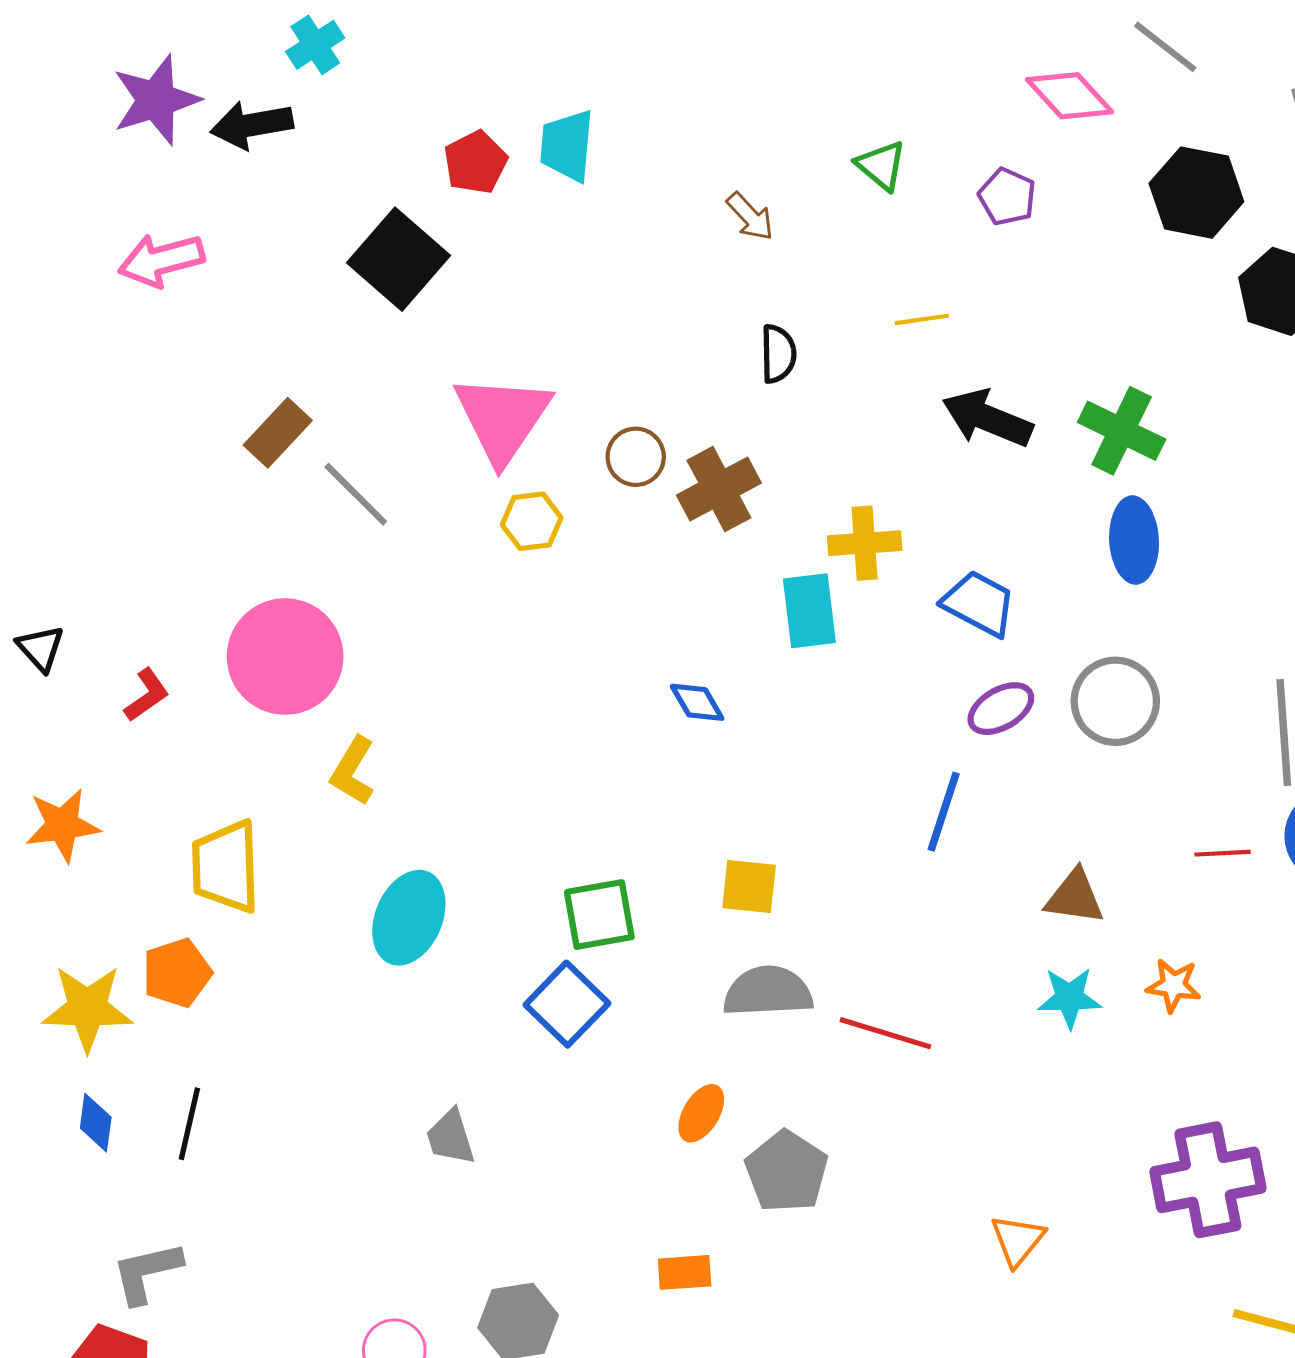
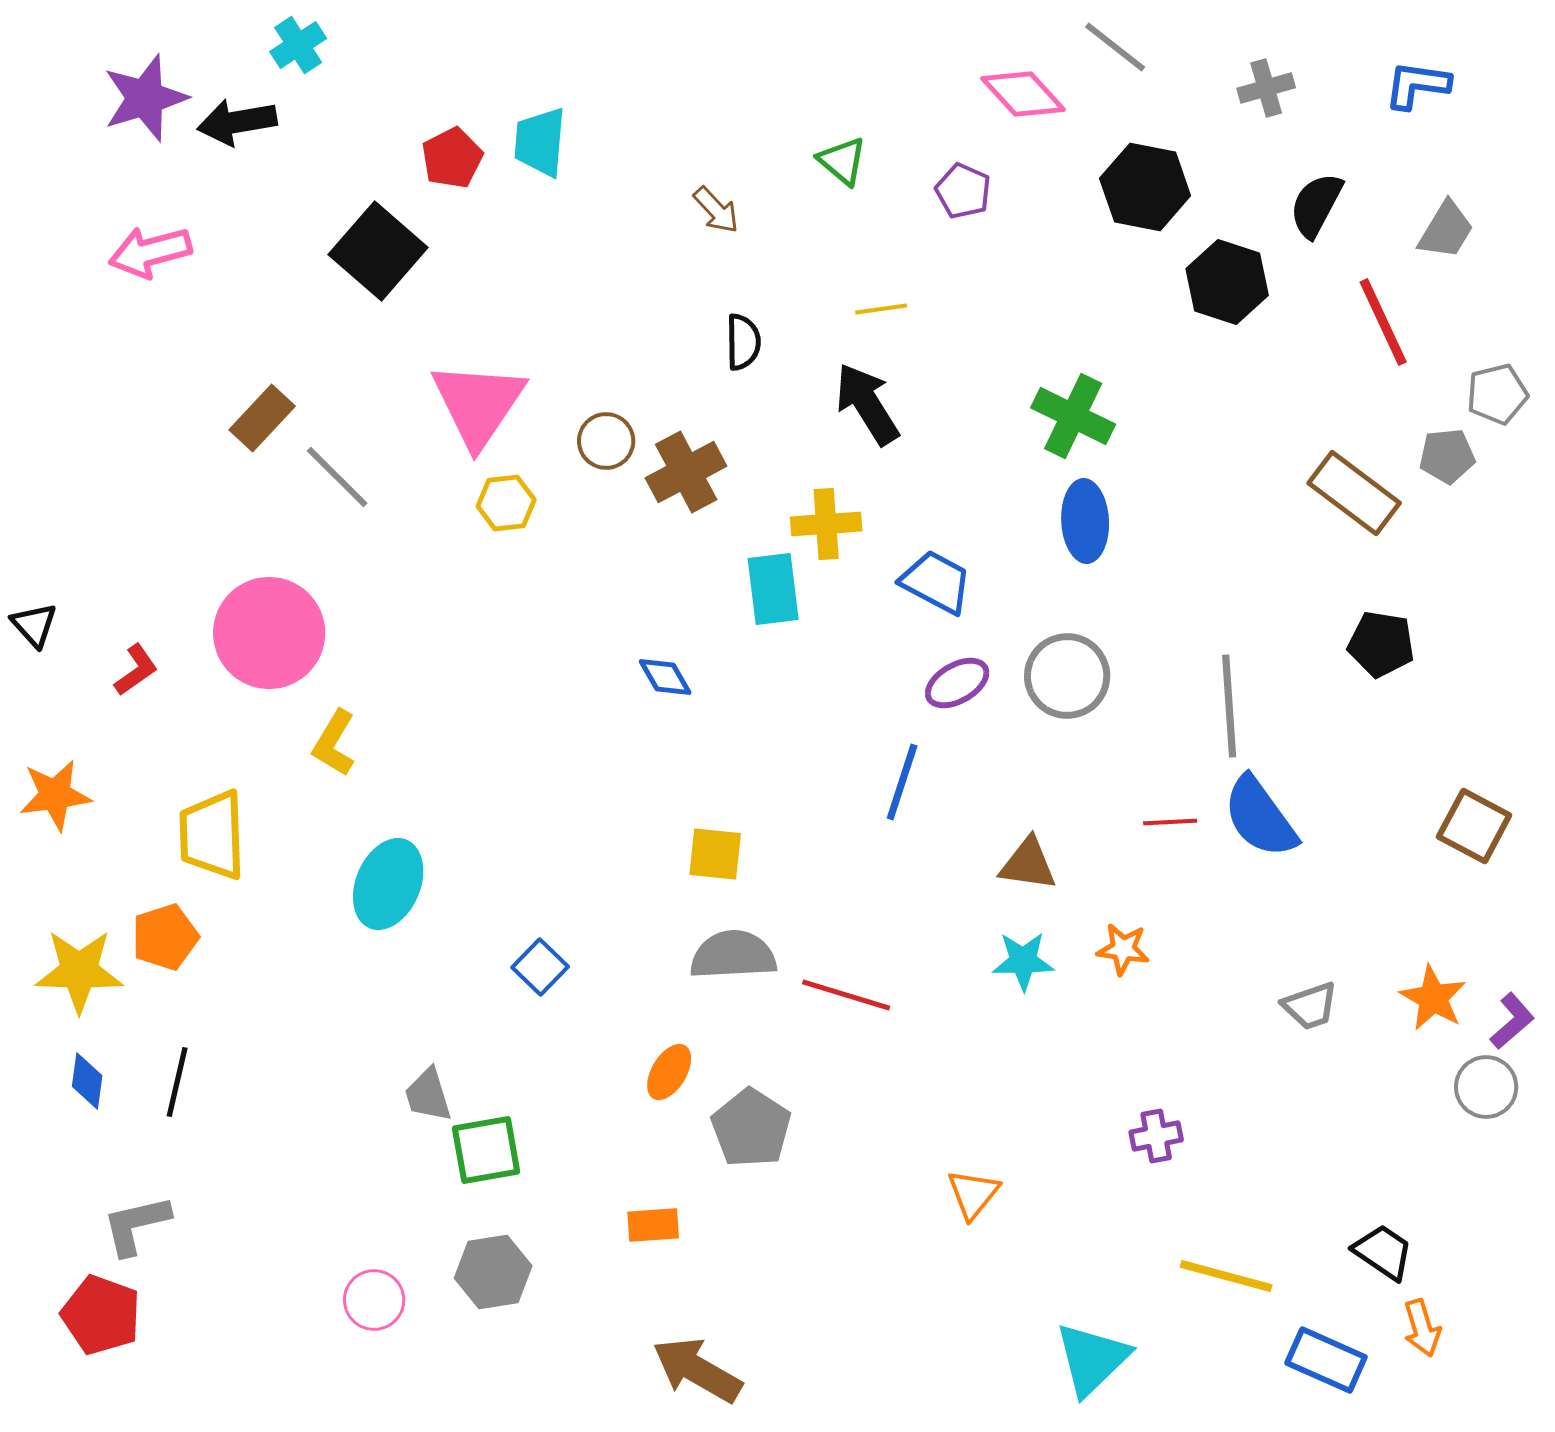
black arrow: (987, 418) -> (867, 404), moved, turned 36
green square: (599, 915) -> (486, 1150), moved
blue square: (567, 1004) -> (540, 967), size x0.7
purple cross: (1208, 1180) -> (1156, 1136), size x0.5

